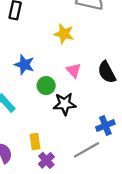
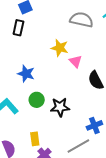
pink triangle: (74, 70) -> (75, 61), moved
green circle: (46, 86) -> (37, 100), moved

